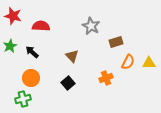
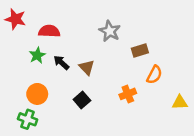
green star: (10, 46) -> (37, 55), moved
black arrow: (32, 52) -> (61, 63), moved
yellow triangle: (149, 63) -> (180, 102), moved
green cross: (23, 99) -> (28, 119), turned 35

